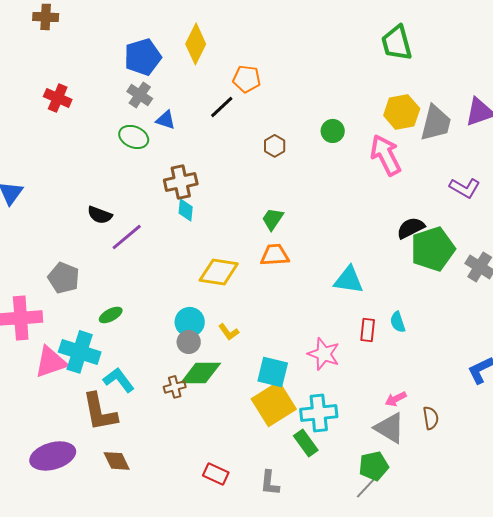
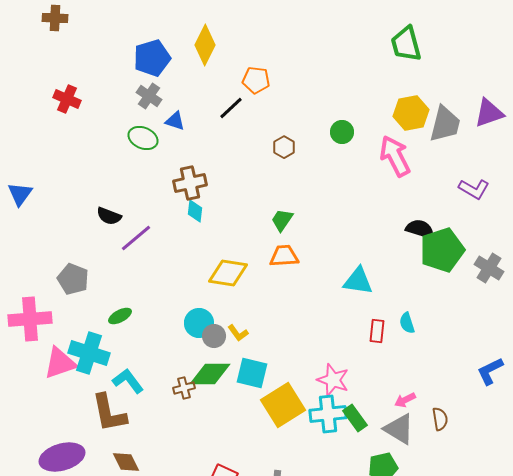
black semicircle: (411, 228) -> (420, 229), turned 44
gray circle: (189, 342) -> (214, 336), moved
pink star: (324, 354) -> (333, 380), moved
cyan square: (273, 372) -> (252, 373), moved
green rectangle: (306, 443) -> (355, 418), moved

